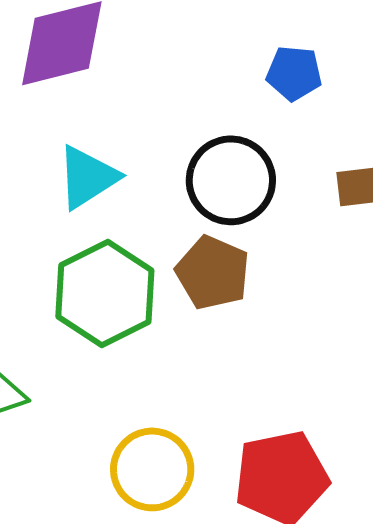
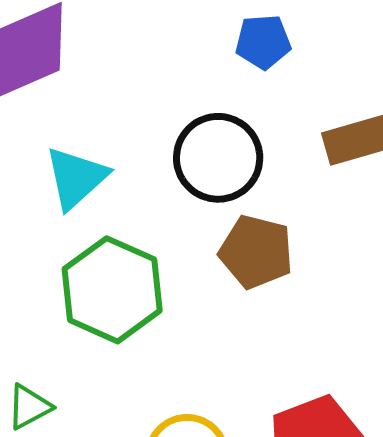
brown pentagon: (213, 273) -> (256, 252), moved

